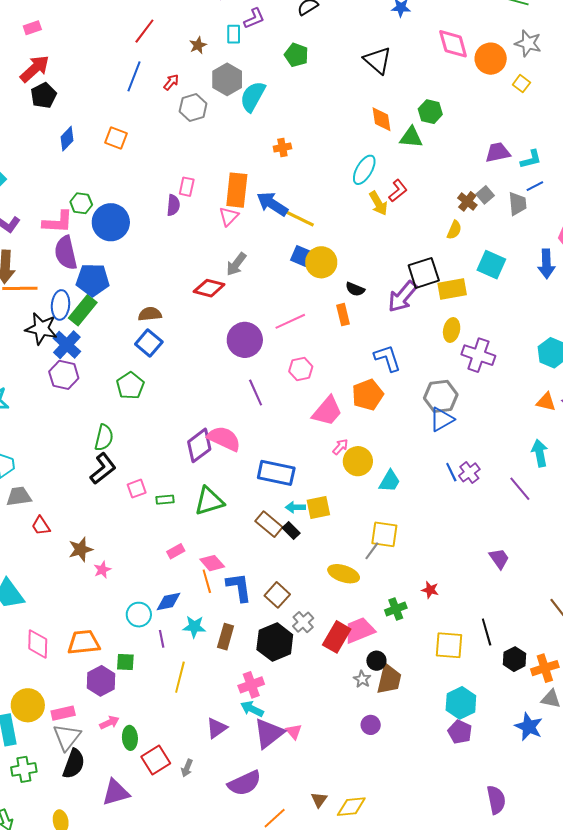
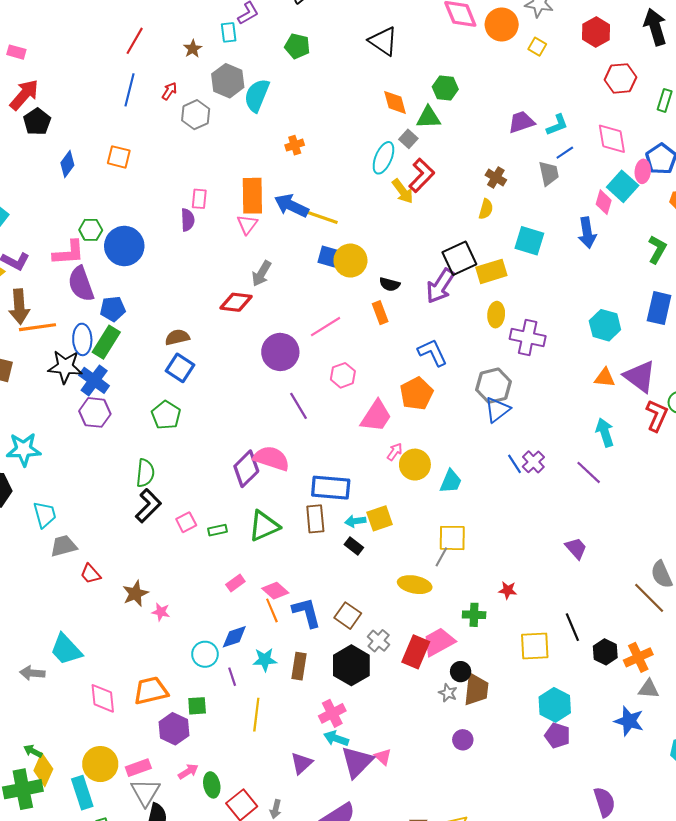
pink rectangle: (32, 28) -> (16, 52), turned 42
red L-shape: (398, 191) -> (422, 175), size x1.4
gray square: (485, 195) -> (408, 139), moved
blue pentagon: (93, 280) -> (113, 309), size x0.7
brown rectangle: (269, 524) -> (315, 519), moved, turned 52
pink star: (102, 570) -> (161, 612), turned -30
green cross: (396, 609) -> (474, 615), turned 30

